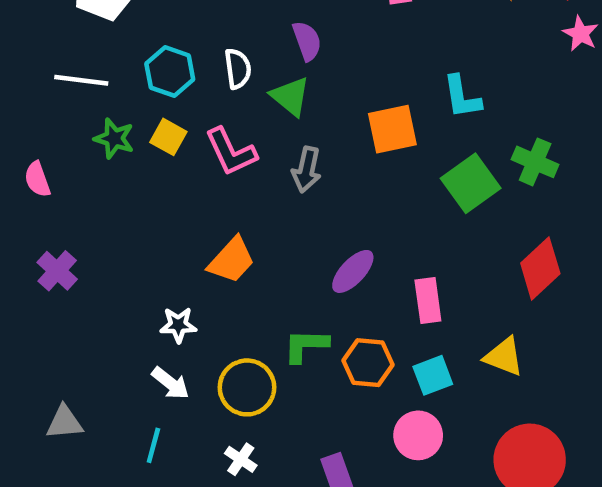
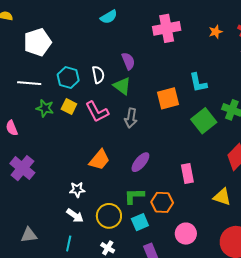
purple cross: (57, 271) -> (22, 168), size x1.4
purple ellipse: (353, 271) -> (140, 162), moved
cyan square: (433, 375) -> (140, 222), moved

